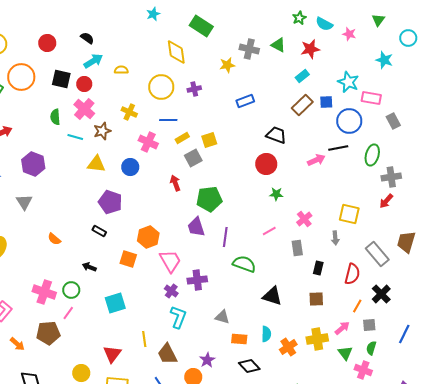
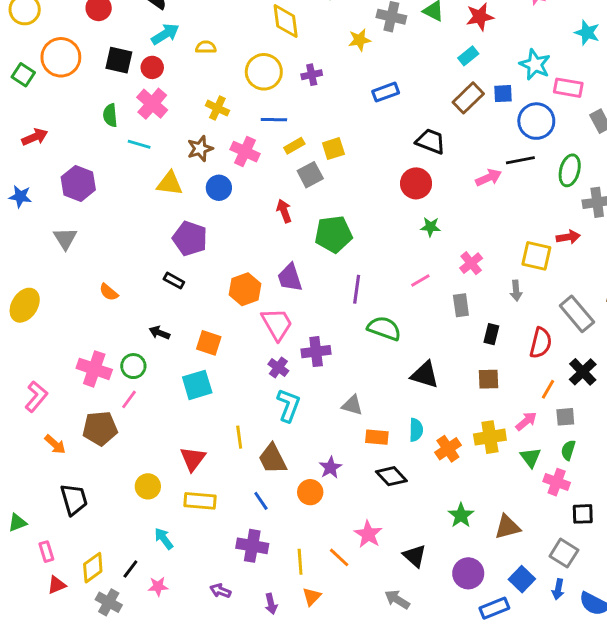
brown star: (102, 131) -> (200, 149), moved
red arrow: (386, 201) -> (568, 237), moved, turned -140
purple trapezoid: (196, 227) -> (290, 278), moved
orange square: (128, 259) -> (209, 343), moved

